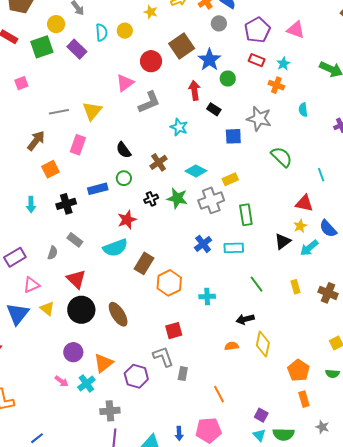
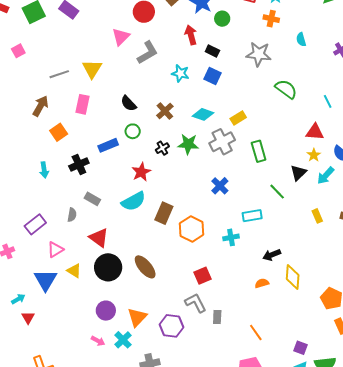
blue square: (233, 136) -> (212, 76), moved, turned 36
cyan rectangle: (234, 248) -> (252, 216), moved
green line: (257, 284) -> (277, 192), moved

